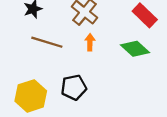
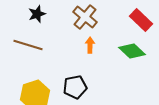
brown line: (47, 42) -> (28, 45), moved

